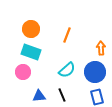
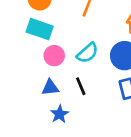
pink circle: (23, 72) -> (54, 56), moved

